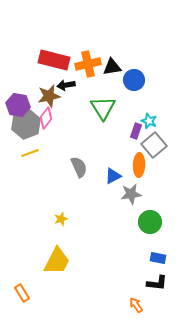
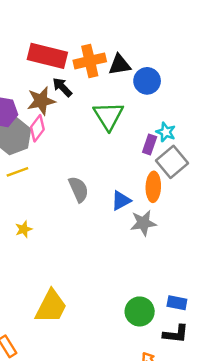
black arrow: (66, 85) -> (62, 87), turned 54
yellow star: (61, 219) -> (24, 229), moved
green circle: (150, 222) -> (140, 311), moved

